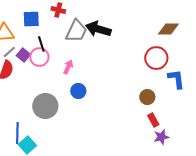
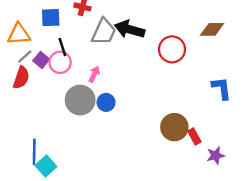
red circle: (156, 58) -> (172, 49), moved
brown circle: (147, 97) -> (174, 127), moved, size x1.5
gray circle: (45, 106) -> (80, 100), moved
purple star: (161, 137) -> (216, 155), moved

